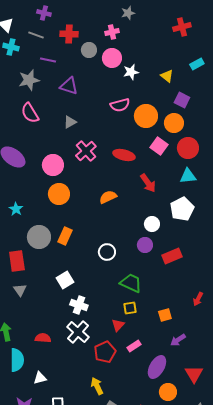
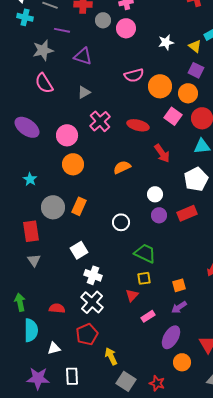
white star: (131, 72) -> (166, 42), moved
yellow triangle: (167, 76) -> (195, 46), moved
white circle: (152, 224) -> (155, 194), moved
red rectangle: (172, 256) -> (187, 213), moved
purple arrow: (178, 340) -> (179, 307), moved
red pentagon: (105, 352) -> (87, 334), moved

